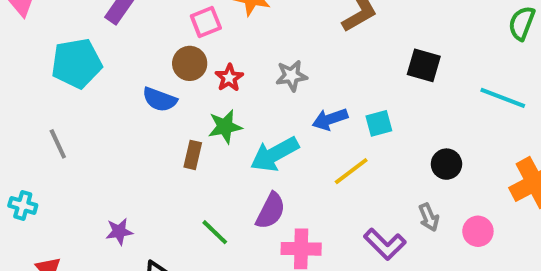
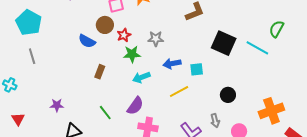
cyan pentagon: (77, 63) -> (29, 23), moved, turned 30
black square: (424, 65) -> (224, 43), size x1.4
cyan line: (503, 98) -> (257, 48), moved
green star: (225, 127) -> (132, 54), moved
cyan arrow: (275, 154) -> (141, 77), size x0.7

